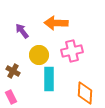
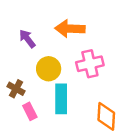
pink rectangle: (11, 97) -> (30, 111), moved

